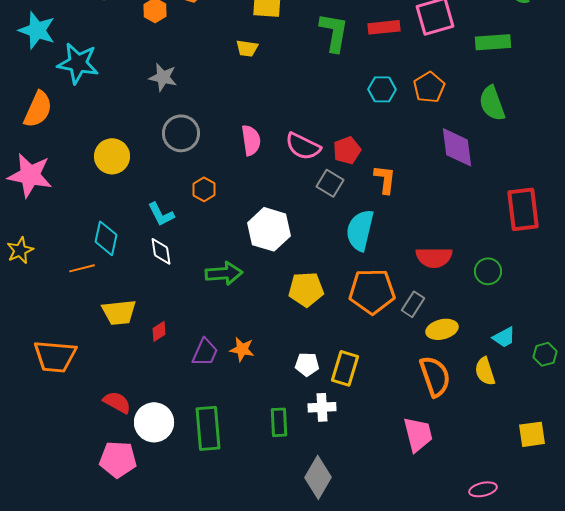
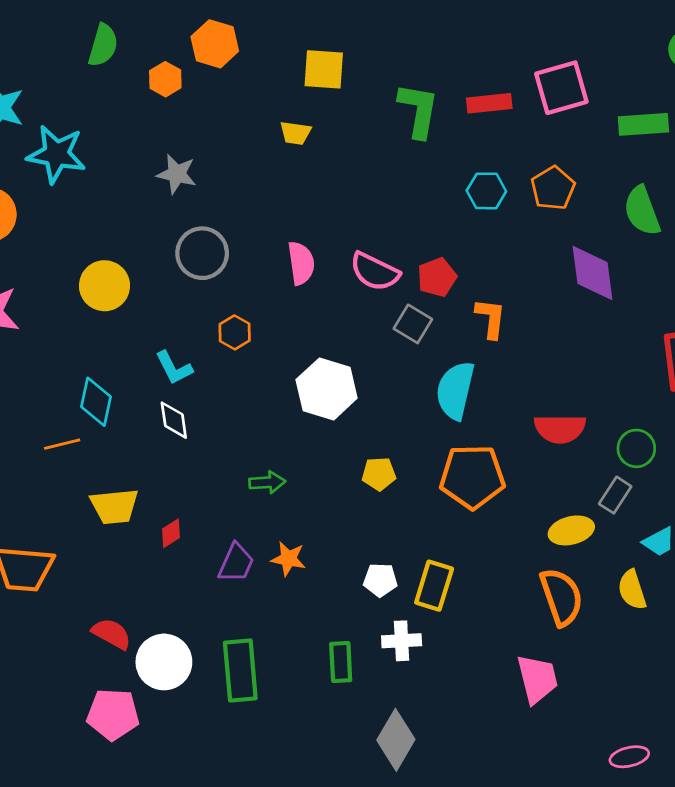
green arrow: (224, 273) -> (267, 482), moved, size x0.7
yellow pentagon: (306, 289) -> (379, 474), size x0.7
gray rectangle: (413, 304) -> (615, 495), moved

